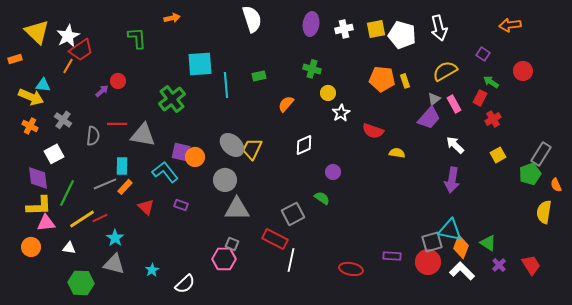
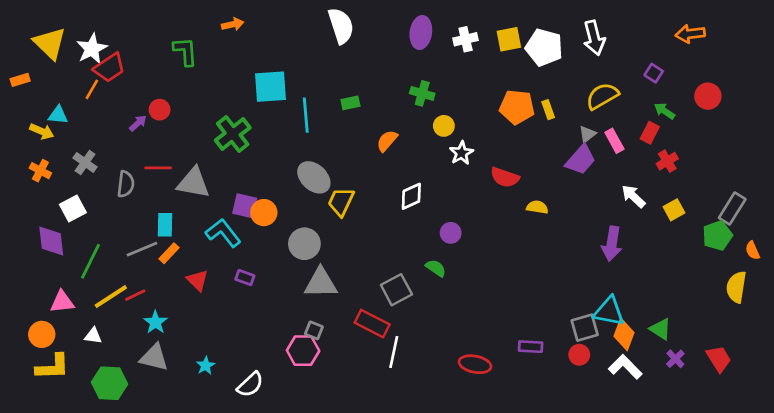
yellow arrow: (31, 97) -> (42, 131), size x0.7
gray ellipse: (232, 145) -> (314, 177), moved
white arrow: (455, 145) -> (633, 196), moved
yellow L-shape: (39, 206) -> (53, 367), moved
red circle: (428, 262) -> (579, 355), size x0.6

